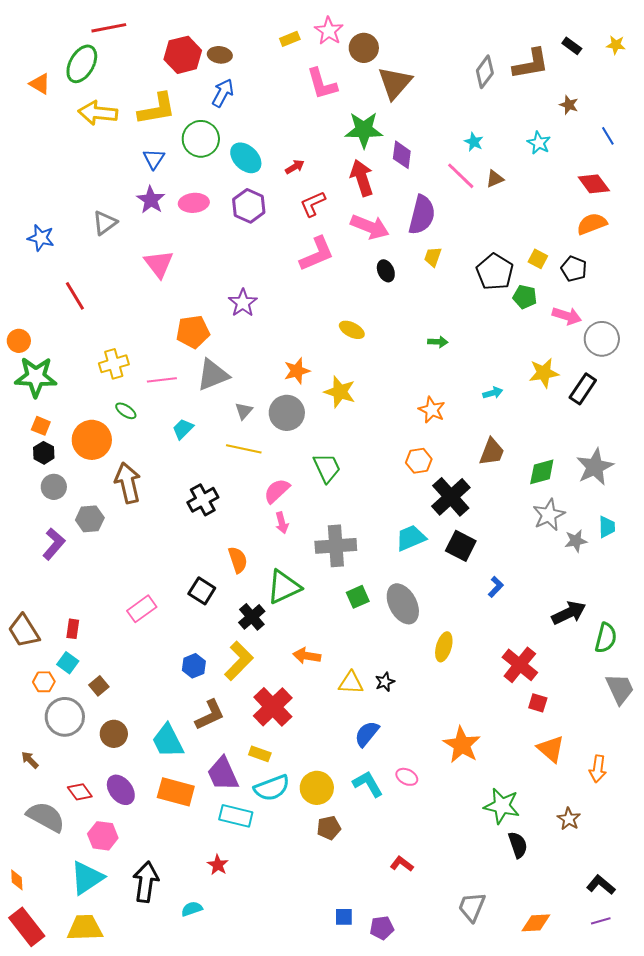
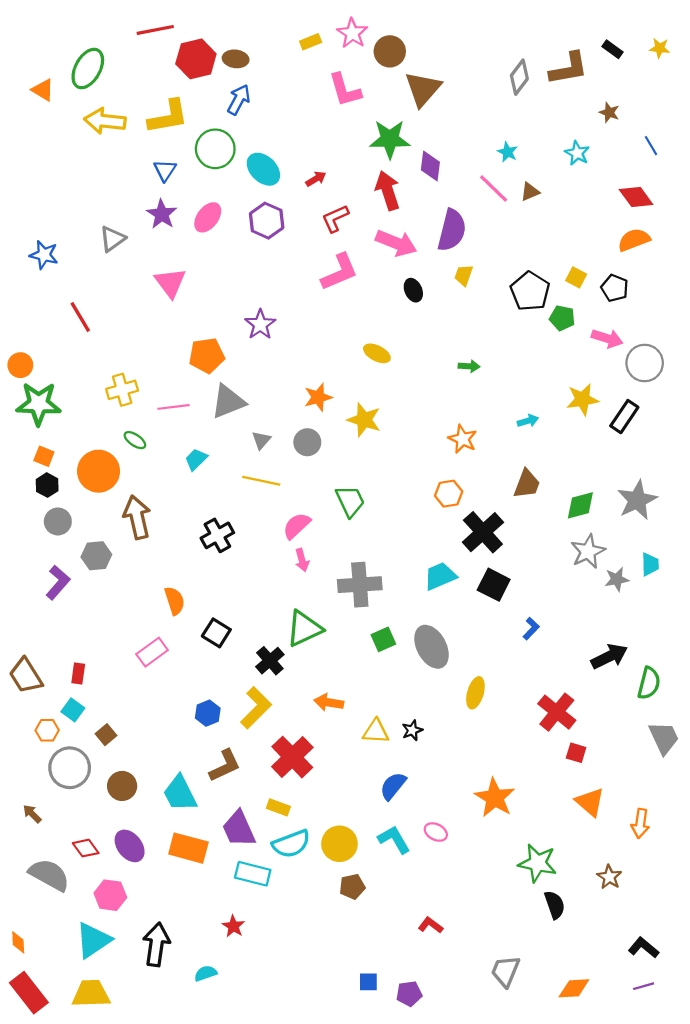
red line: (109, 28) -> (155, 30), moved
pink ellipse: (194, 203) -> (208, 217), turned -48
gray circle: (287, 413) -> (307, 442), size x0.7
orange semicircle: (238, 560) -> (175, 601), moved

